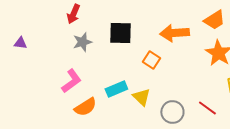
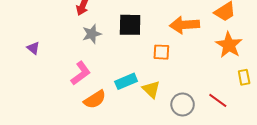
purple triangle: (20, 43) -> (33, 48), moved, turned 32
orange square: (151, 60) -> (161, 52), turned -30

